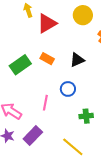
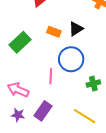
orange rectangle: (47, 59) -> (54, 32), moved
blue circle: (68, 89) -> (71, 59), size x1.6

